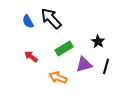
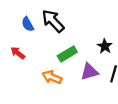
red arrow: (31, 56) -> (18, 53), moved
orange arrow: (58, 77) -> (52, 77), moved

